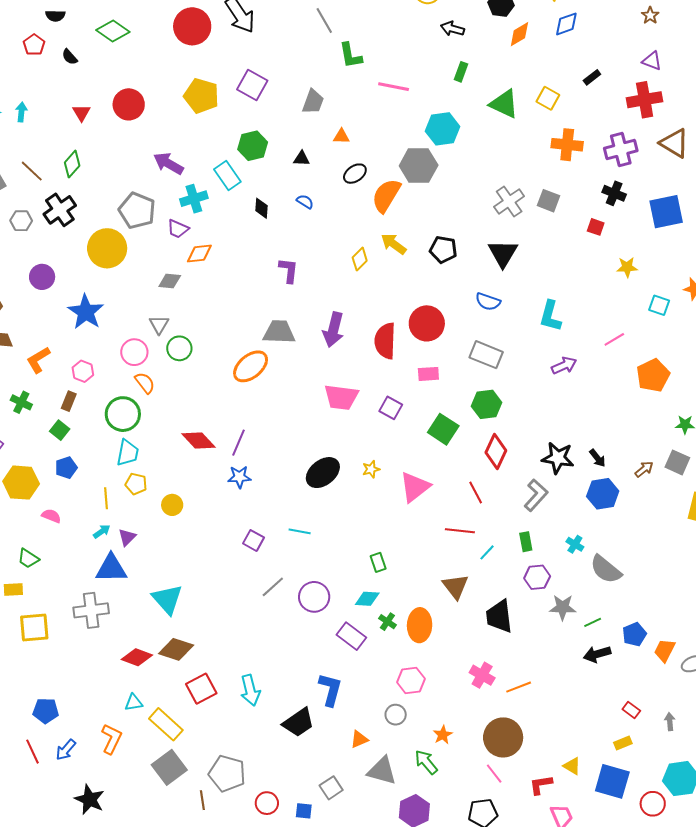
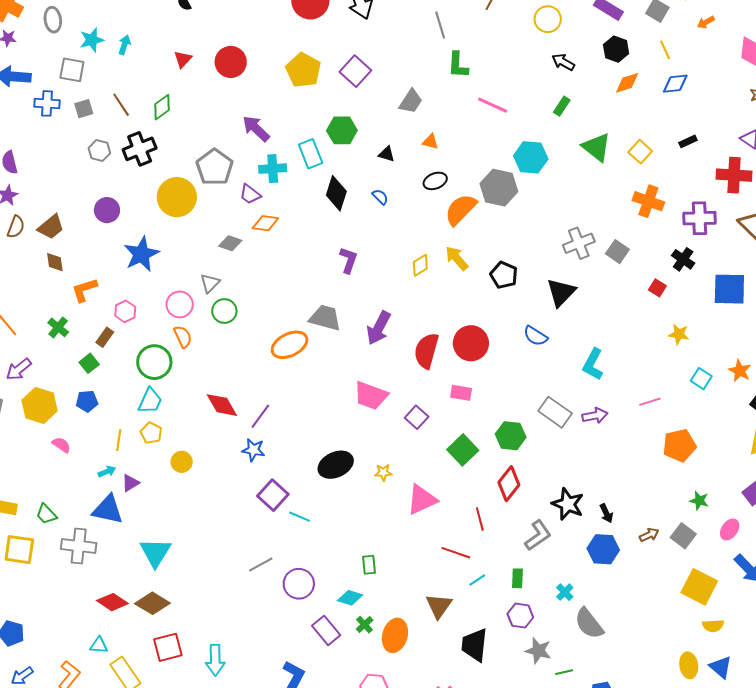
black diamond: (261, 208) -> (336, 193), size x1.6
gray rectangle: (486, 355) -> (555, 412), moved
purple square: (254, 540) -> (273, 495), moved, size x1.4
green trapezoid: (28, 558) -> (46, 514), moved

